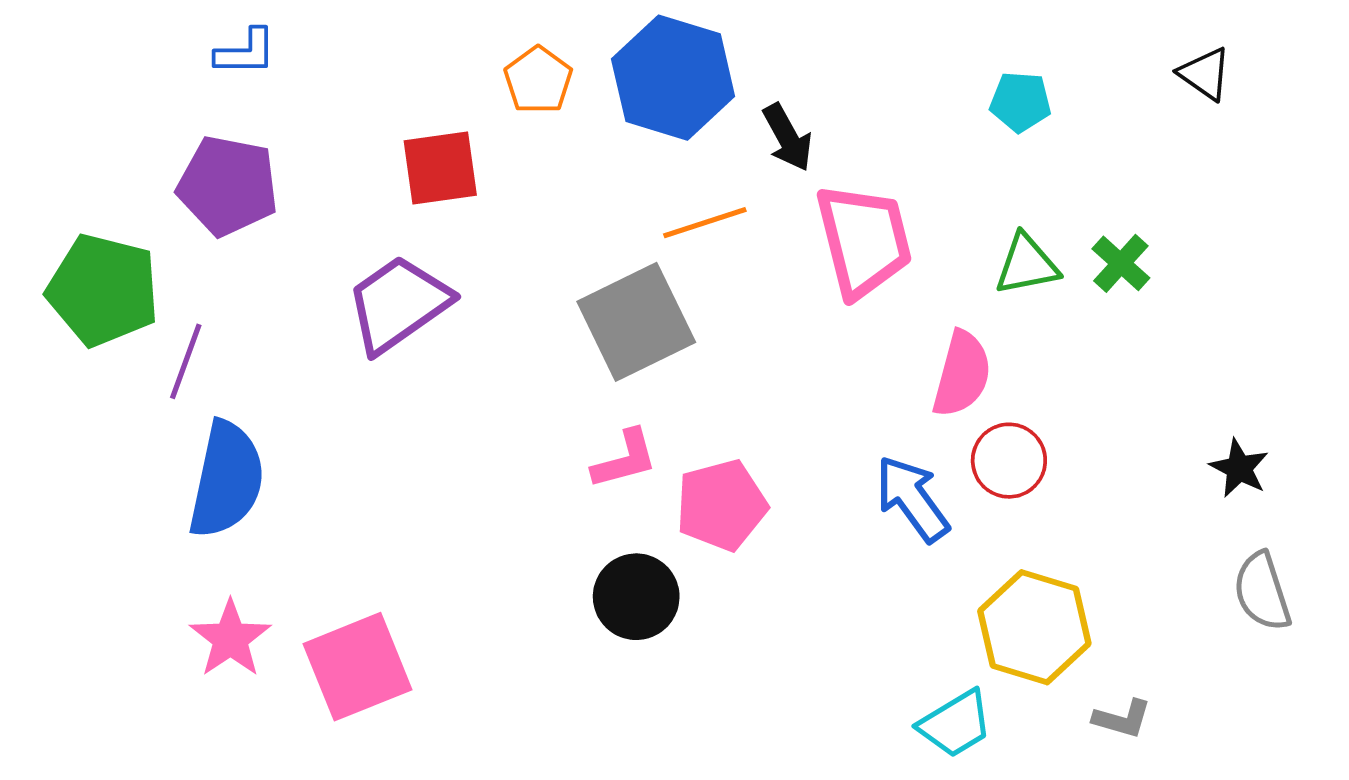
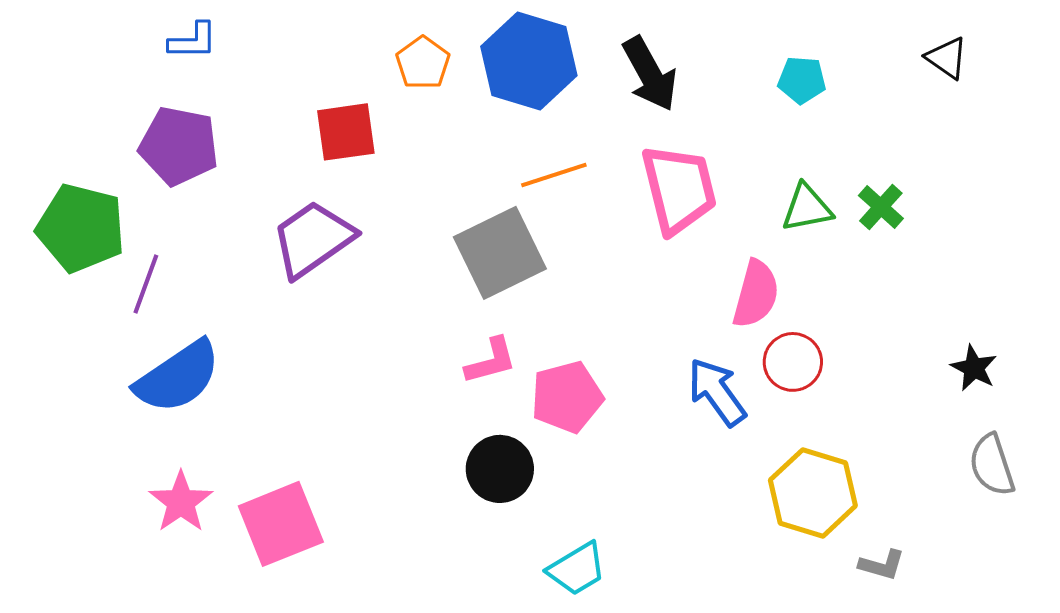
black arrow: (788, 137) -> (650, 74), moved, size x1.4
blue semicircle: (226, 480) -> (178, 377), turned 44
cyan trapezoid: (956, 724) -> (577, 569), moved

